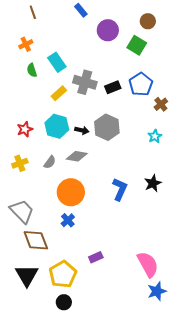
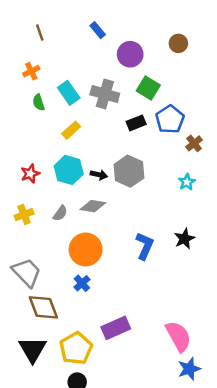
green square: (137, 45) -> (148, 88), moved
gray cross: (85, 82) -> (105, 94), moved
purple rectangle: (96, 257) -> (116, 328), size x1.6

